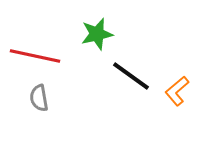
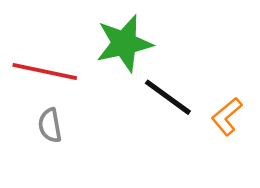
green star: (97, 34) -> (124, 43), size x1.4

